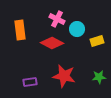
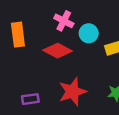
red star: (64, 76) -> (73, 92), turned -30

